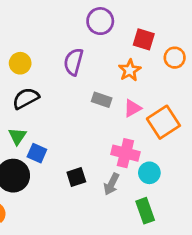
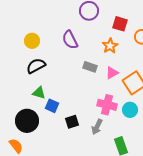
purple semicircle: (74, 62) -> (70, 40), turned -42
green triangle: (17, 136) -> (39, 93), moved, turned -48
blue square: (37, 153) -> (52, 106), moved
cyan circle: (149, 173) -> (130, 110), moved

